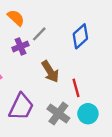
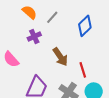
gray line: (39, 34) -> (52, 17), moved

